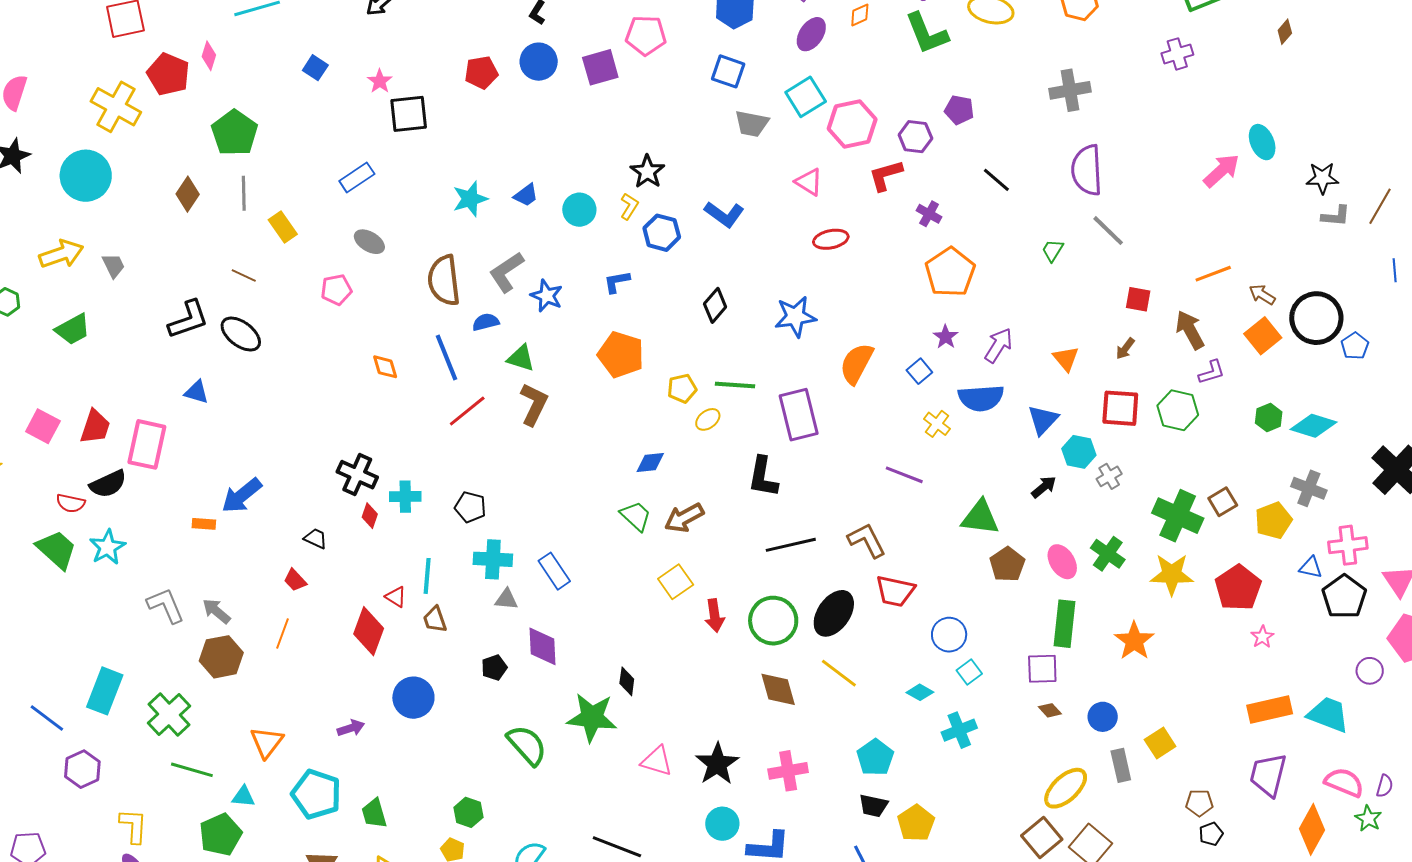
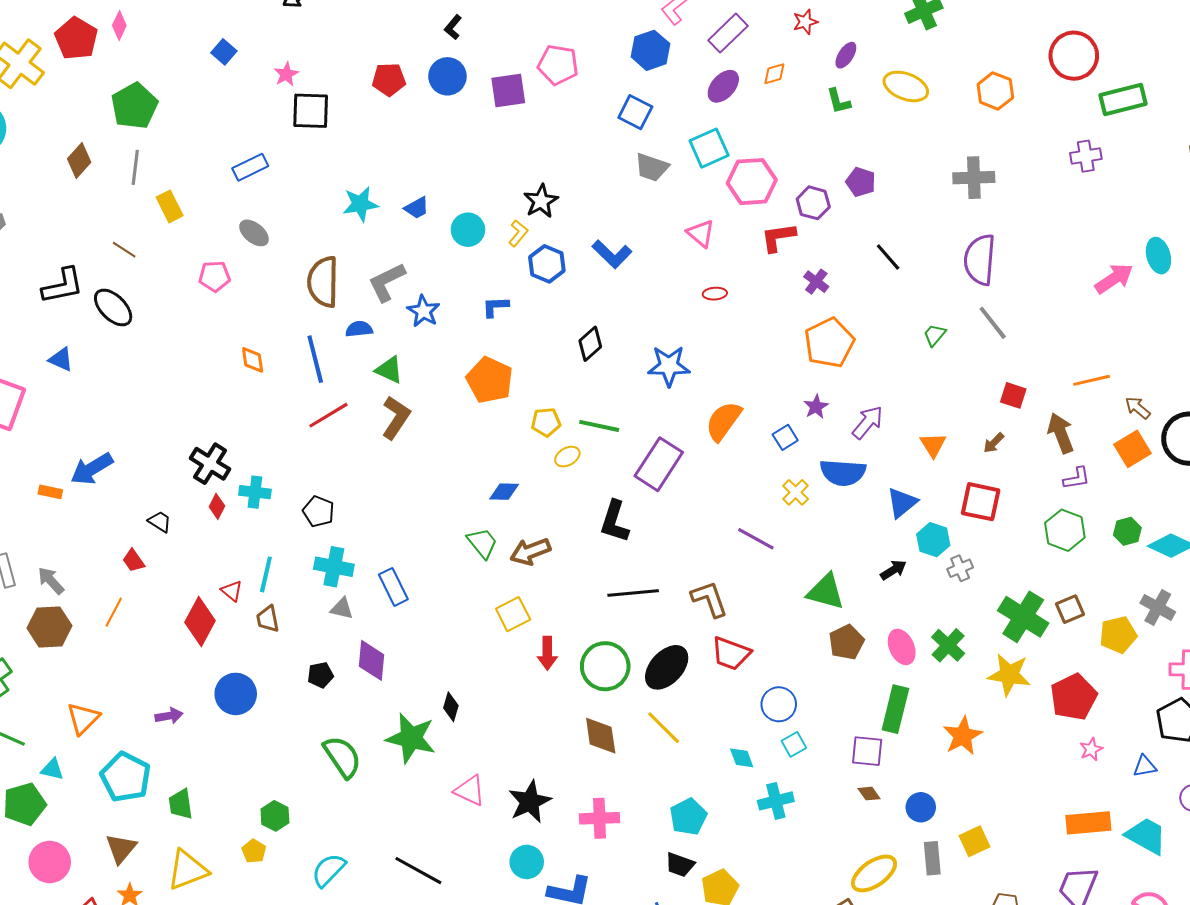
green L-shape: (927, 33) -> (839, 101), size x0.6
red ellipse: (831, 239) -> (715, 294), size x0.7
green hexagon: (1178, 410) -> (1065, 530), moved
purple rectangle: (799, 415) -> (659, 464), turned 39
blue triangle: (1311, 567) -> (1145, 766), moved, turned -30
cyan diamond: (920, 692) -> (742, 758), turned 32

